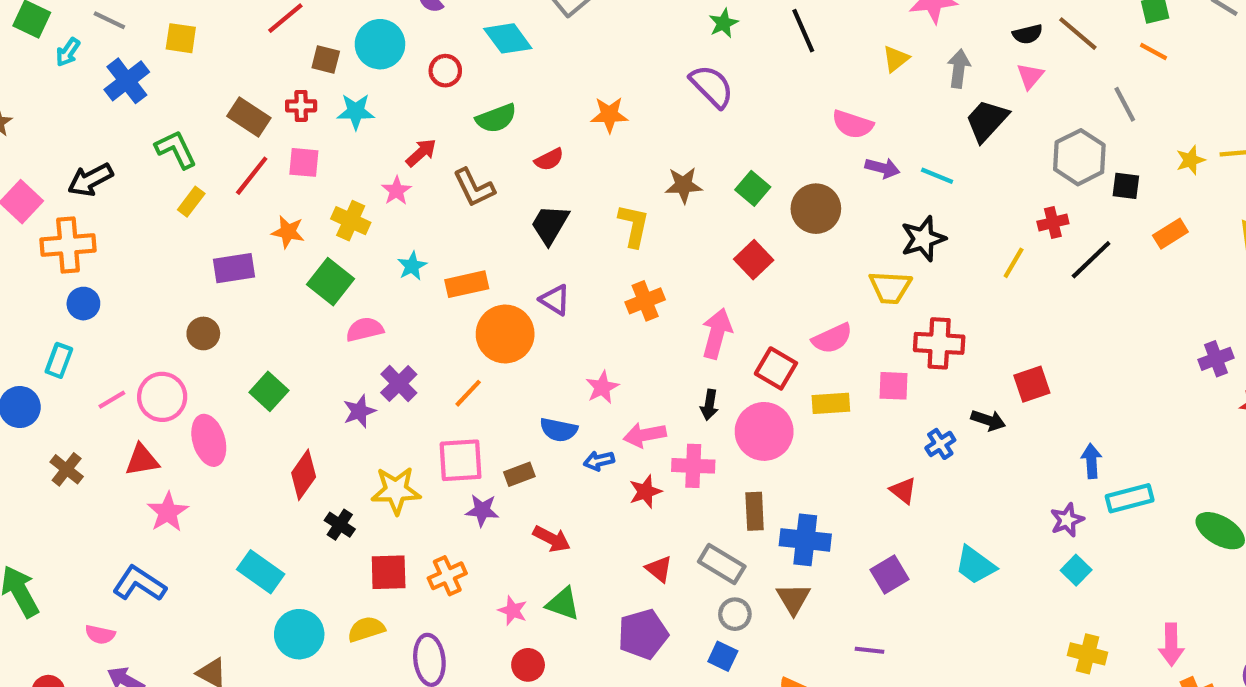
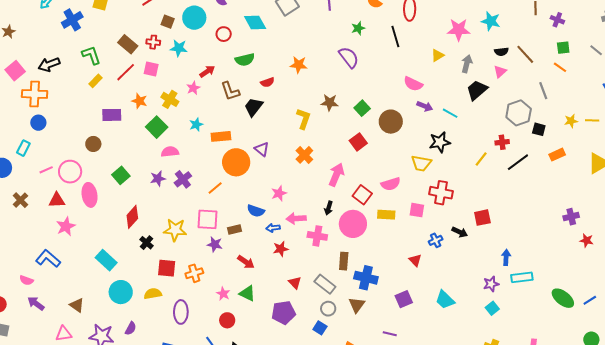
black trapezoid: (550, 224) -> (254, 107), moved
orange cross: (645, 301) -> (304, 155), turned -30
purple star: (359, 411) -> (158, 179), moved
red star: (645, 492) -> (281, 249), moved

